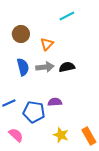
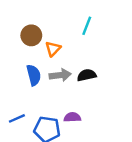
cyan line: (67, 16) -> (87, 26), moved, turned -42
orange triangle: (47, 44) -> (53, 49), moved

